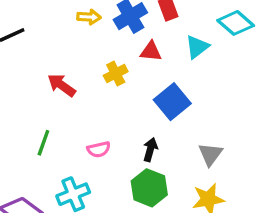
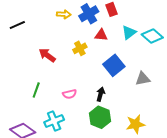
cyan diamond: (236, 23) -> (152, 36), moved
gray triangle: (210, 154) -> (143, 79), moved, turned 42

